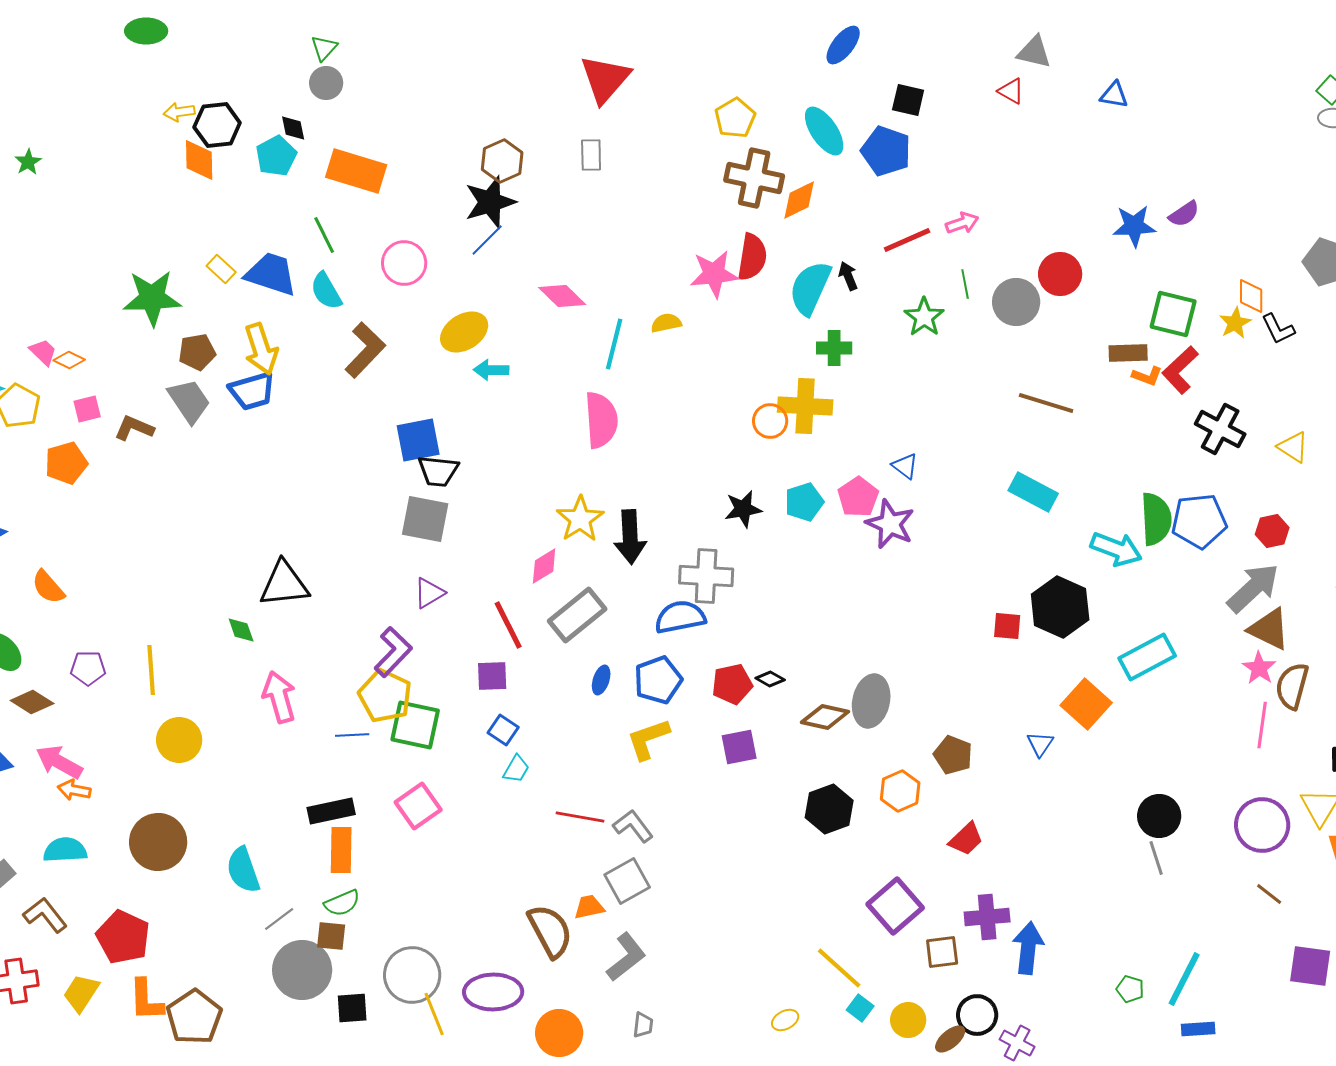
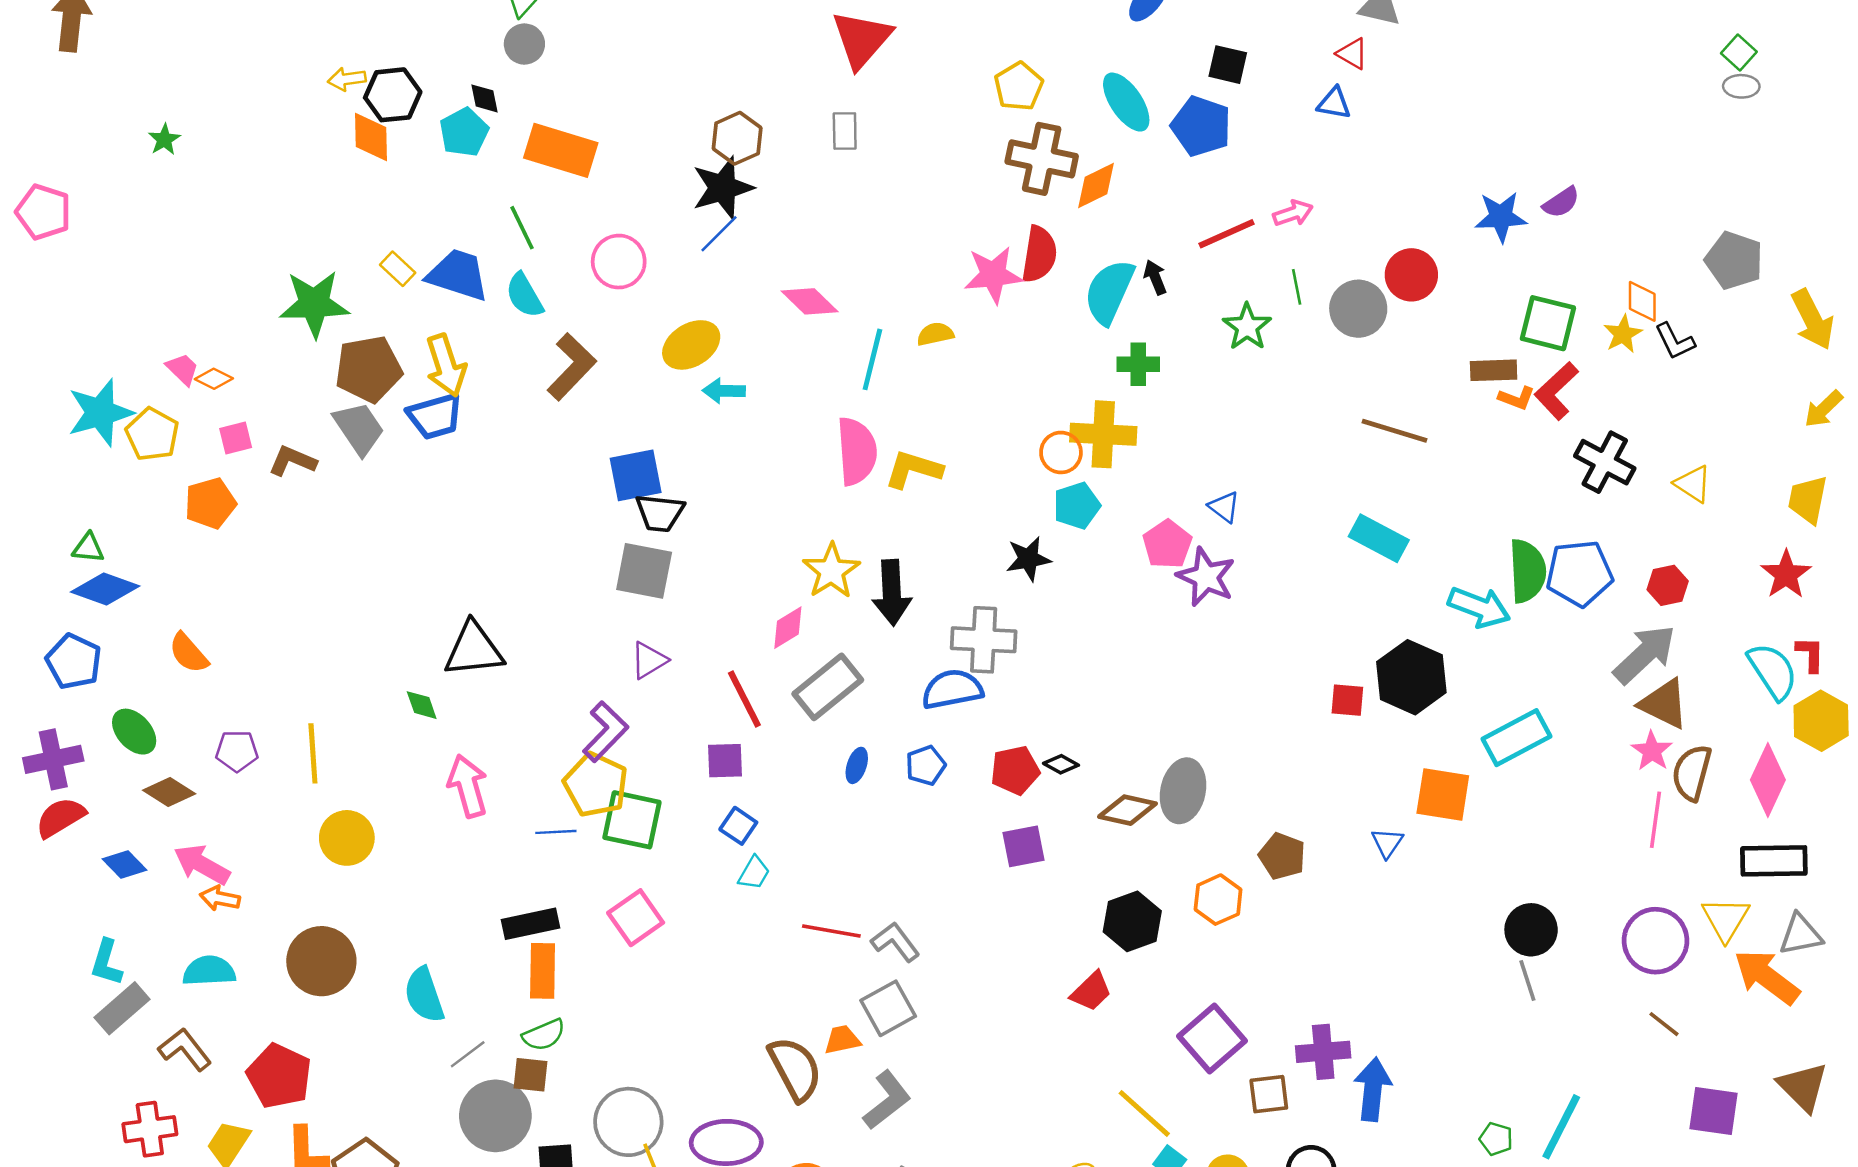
blue triangle: (1114, 95) -> (1334, 103), moved
brown pentagon: (197, 352) -> (369, 369), size x1.5
cyan pentagon: (804, 502) -> (1077, 506), moved
blue pentagon: (658, 680) -> (926, 765), size x0.7
orange square: (1086, 704) -> (1443, 794), turned -33
yellow L-shape: (648, 739) -> (914, 469), moved, turned 36
red trapezoid: (966, 839) -> (1091, 991), moved

